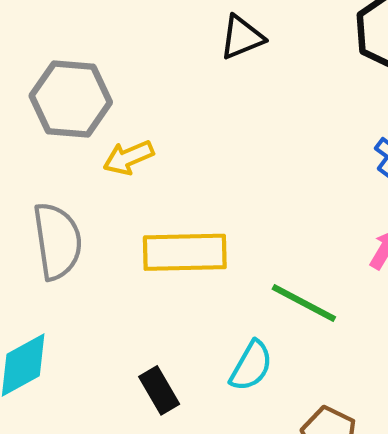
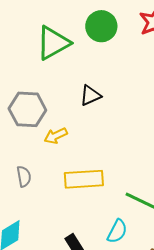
black triangle: (242, 37) -> (90, 95), moved
gray semicircle: (57, 241) -> (24, 176), size x0.6

